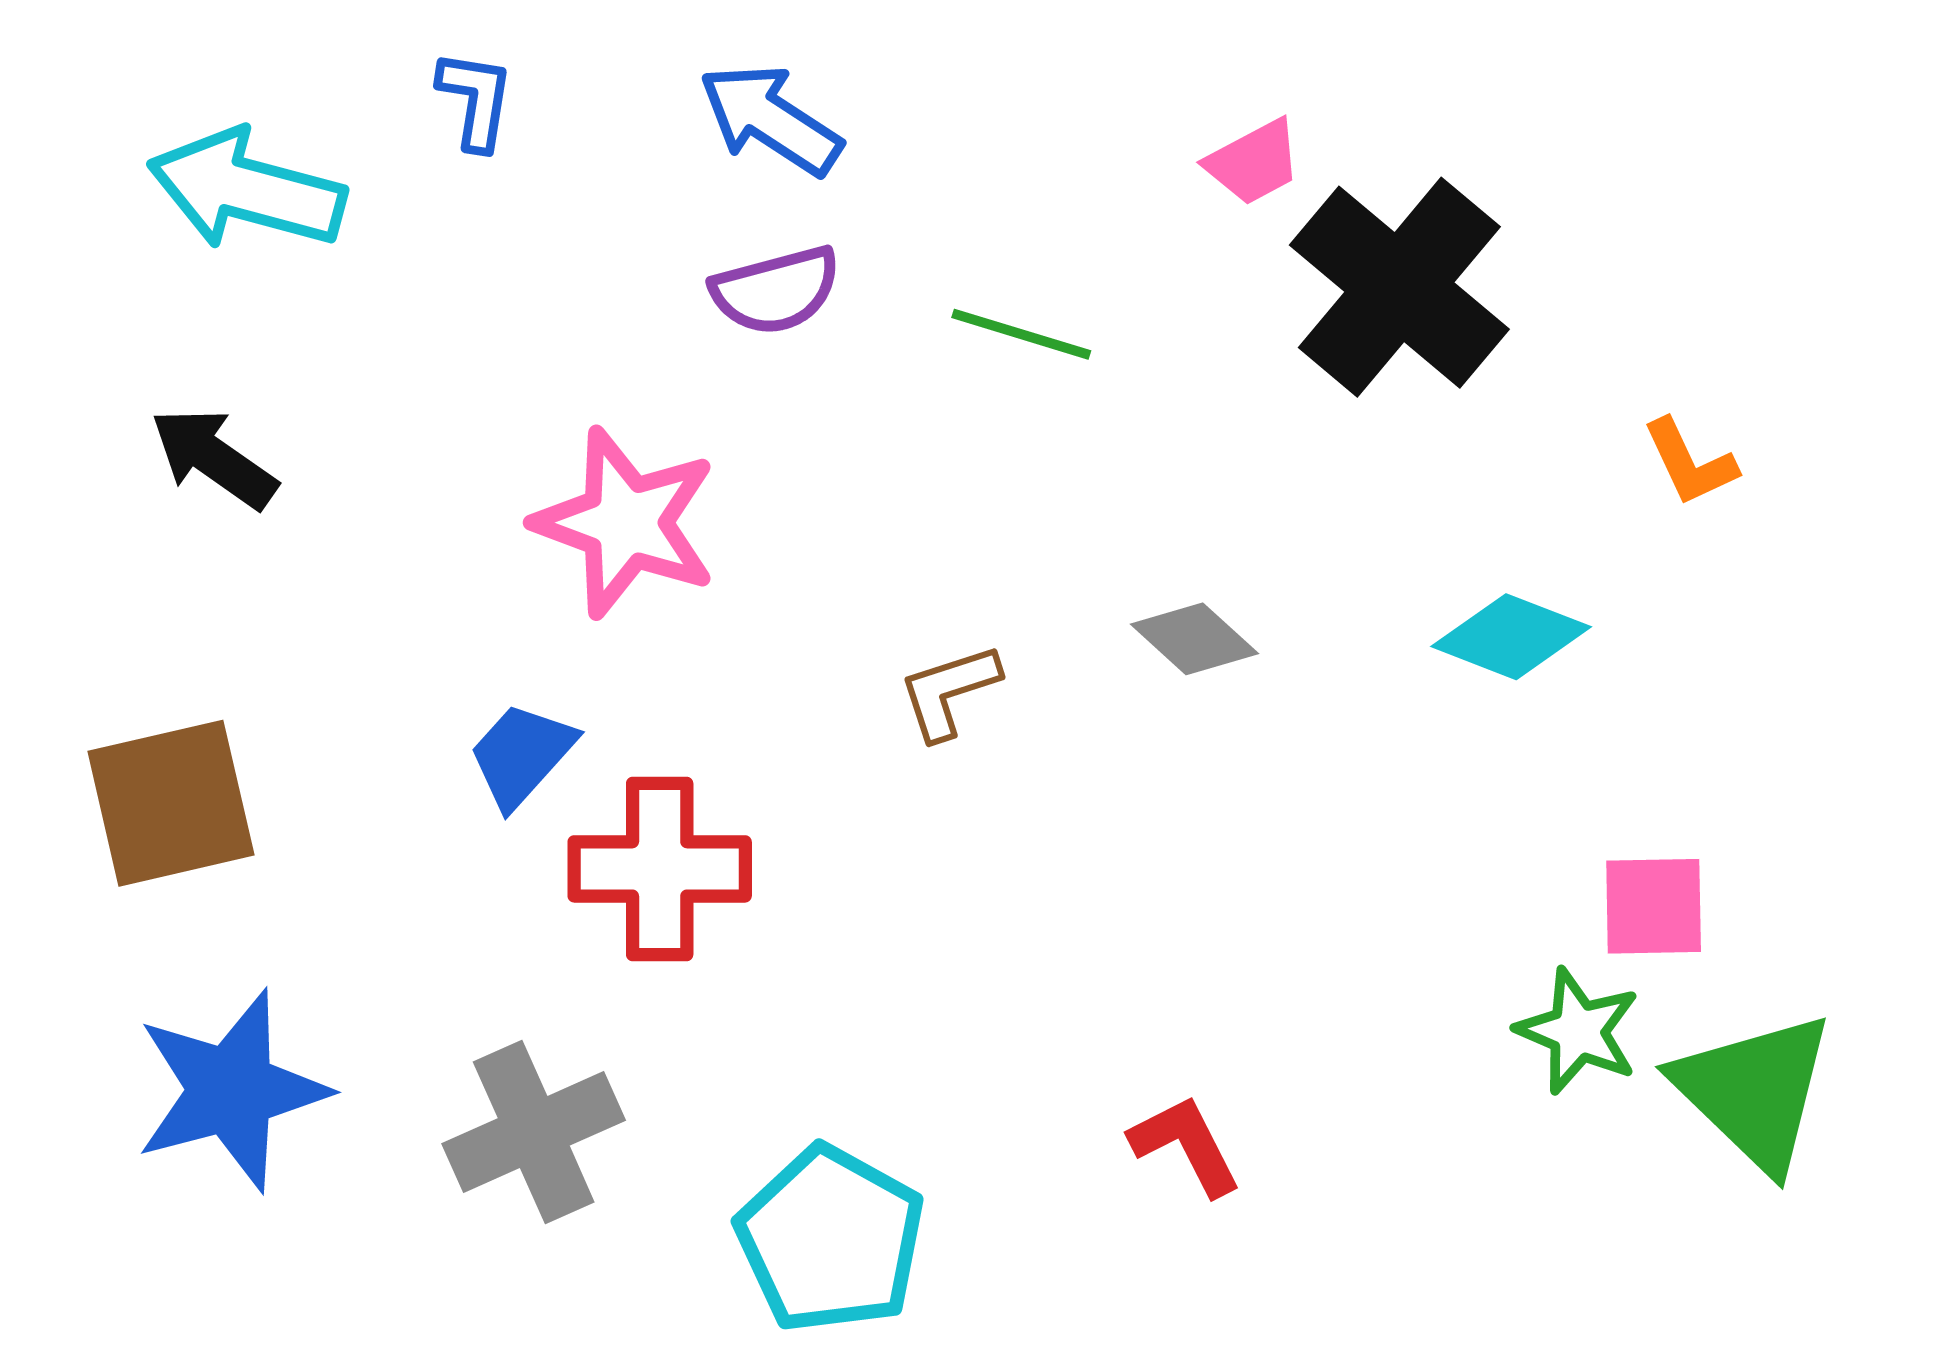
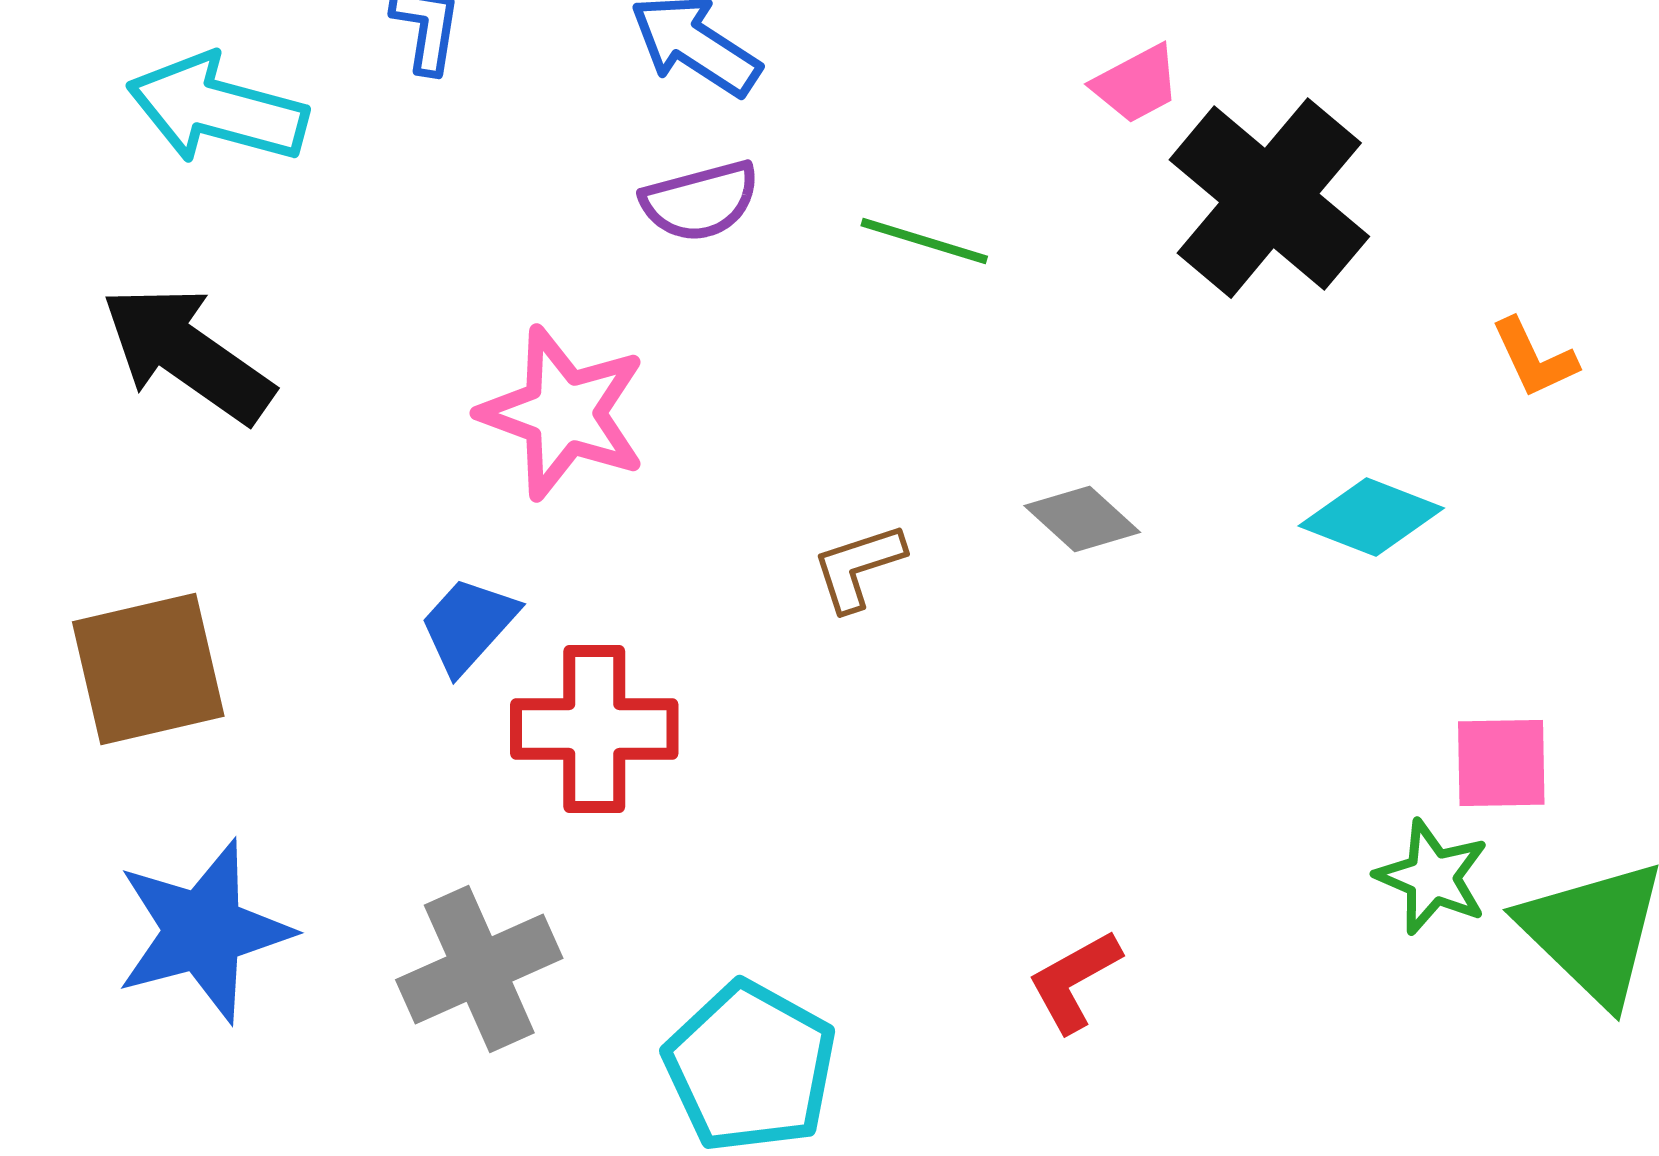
black arrow: (214, 458) -> (187, 354), size x1.5
red L-shape: (1186, 1145) -> (1074, 981), turned -92

